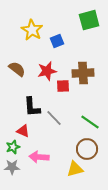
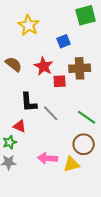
blue square: (57, 41) -> (64, 41), moved
red star: (47, 71) -> (44, 66), turned -30
pink arrow: (39, 157) -> (48, 158), moved

